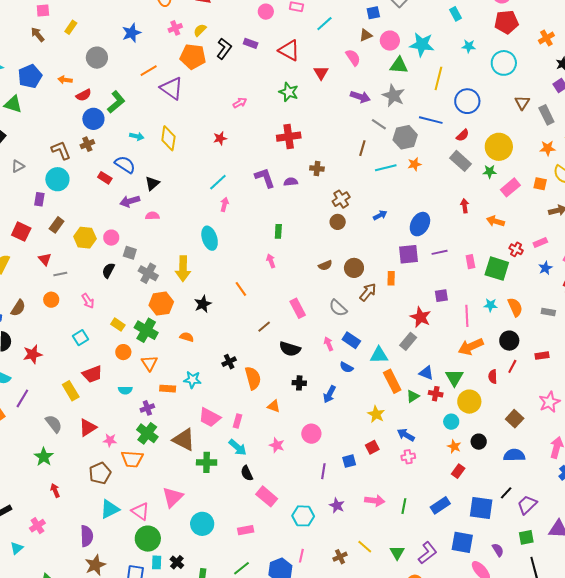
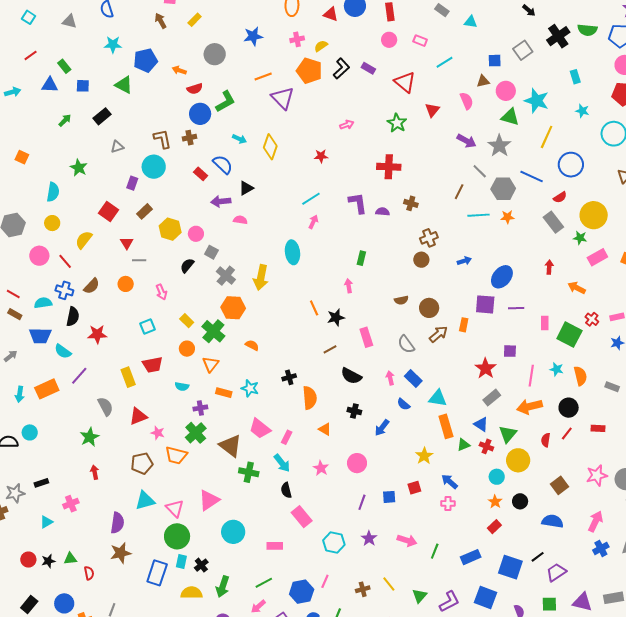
black star: (203, 304) -> (336, 317), moved
gray rectangle: (408, 341) -> (492, 398), moved

